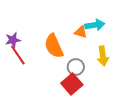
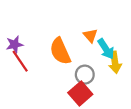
cyan arrow: (95, 25) -> (106, 49), moved, turned 66
orange triangle: (81, 32) -> (90, 36), turned 32

